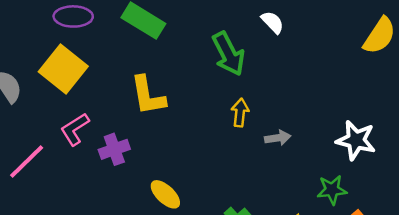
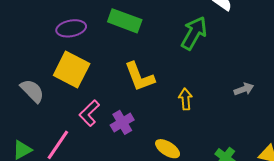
green arrow: (228, 54) -> (194, 33), turned -112
yellow arrow: (240, 113) -> (185, 99), moved

